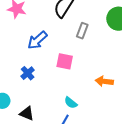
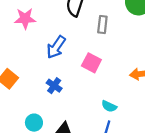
pink square: (65, 61) -> (91, 63), turned 30

